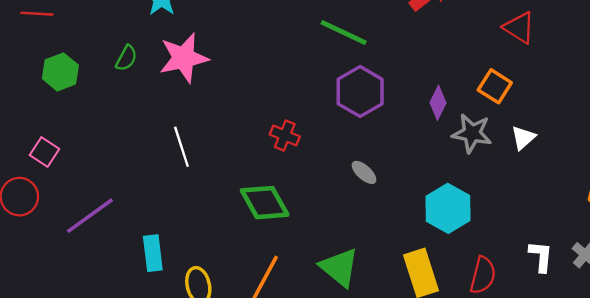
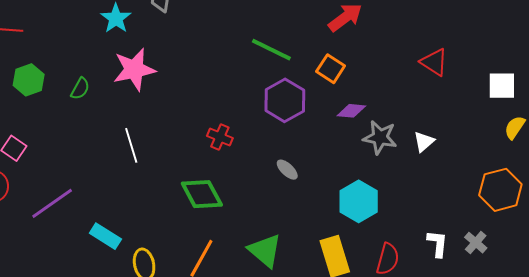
red triangle: (519, 28) -> (434, 62), moved
green semicircle: (126, 58) -> (80, 89), moved
orange square: (495, 86) -> (331, 69), moved
purple diamond: (438, 103) -> (351, 111), turned 68
cyan rectangle: (153, 253) -> (105, 236), turned -52

